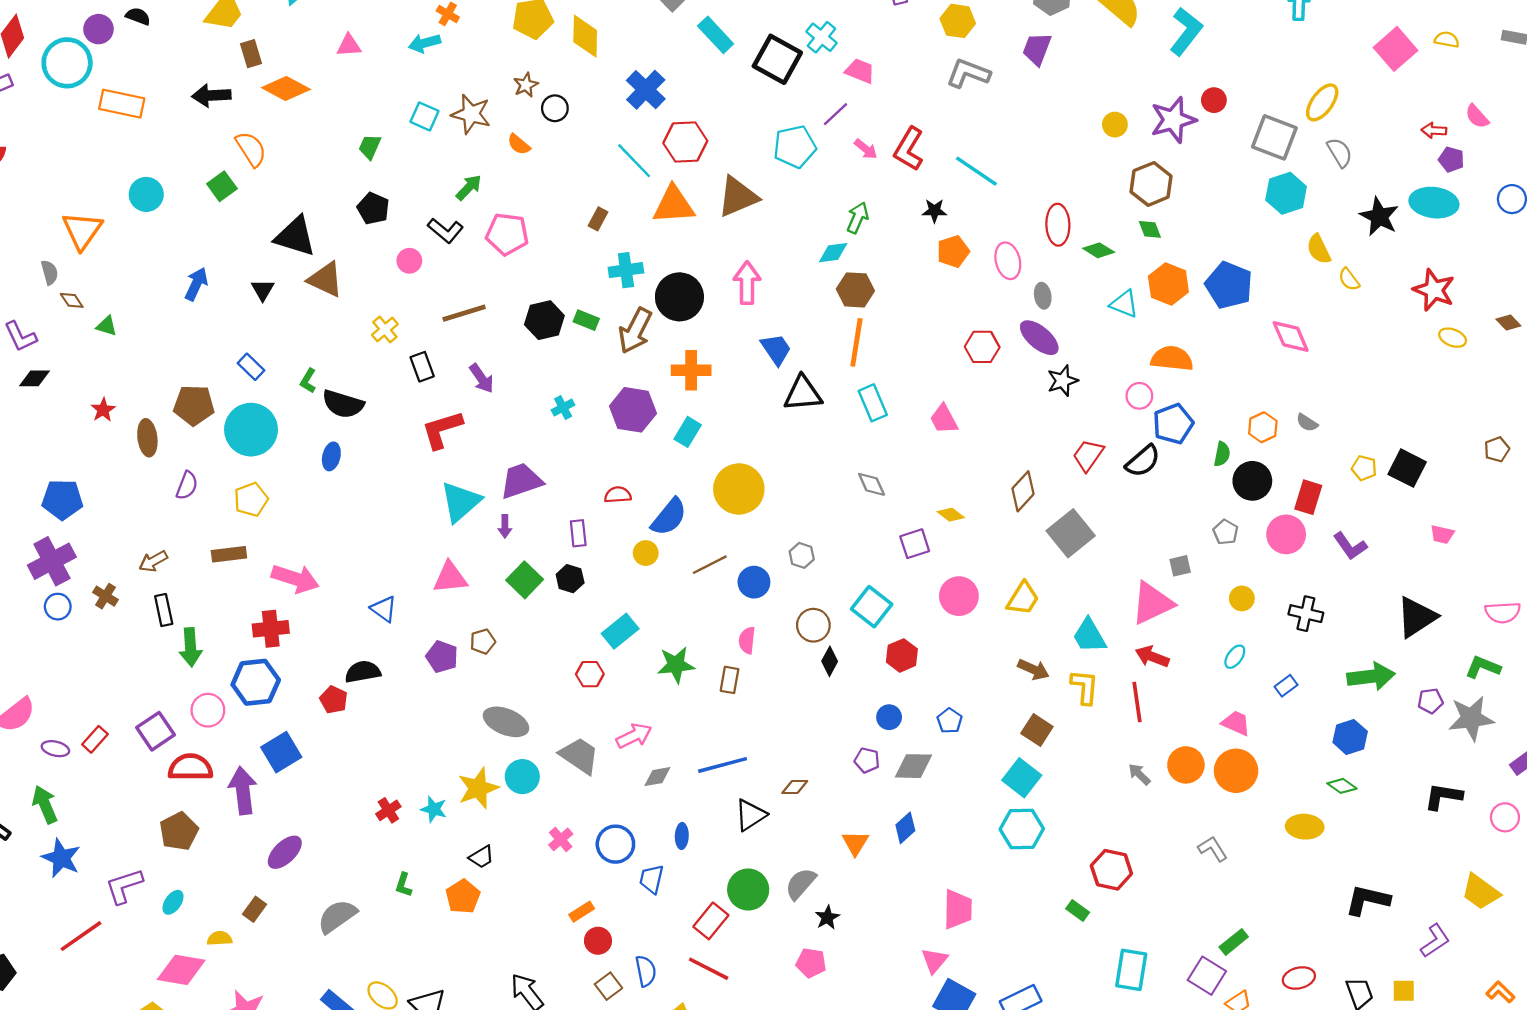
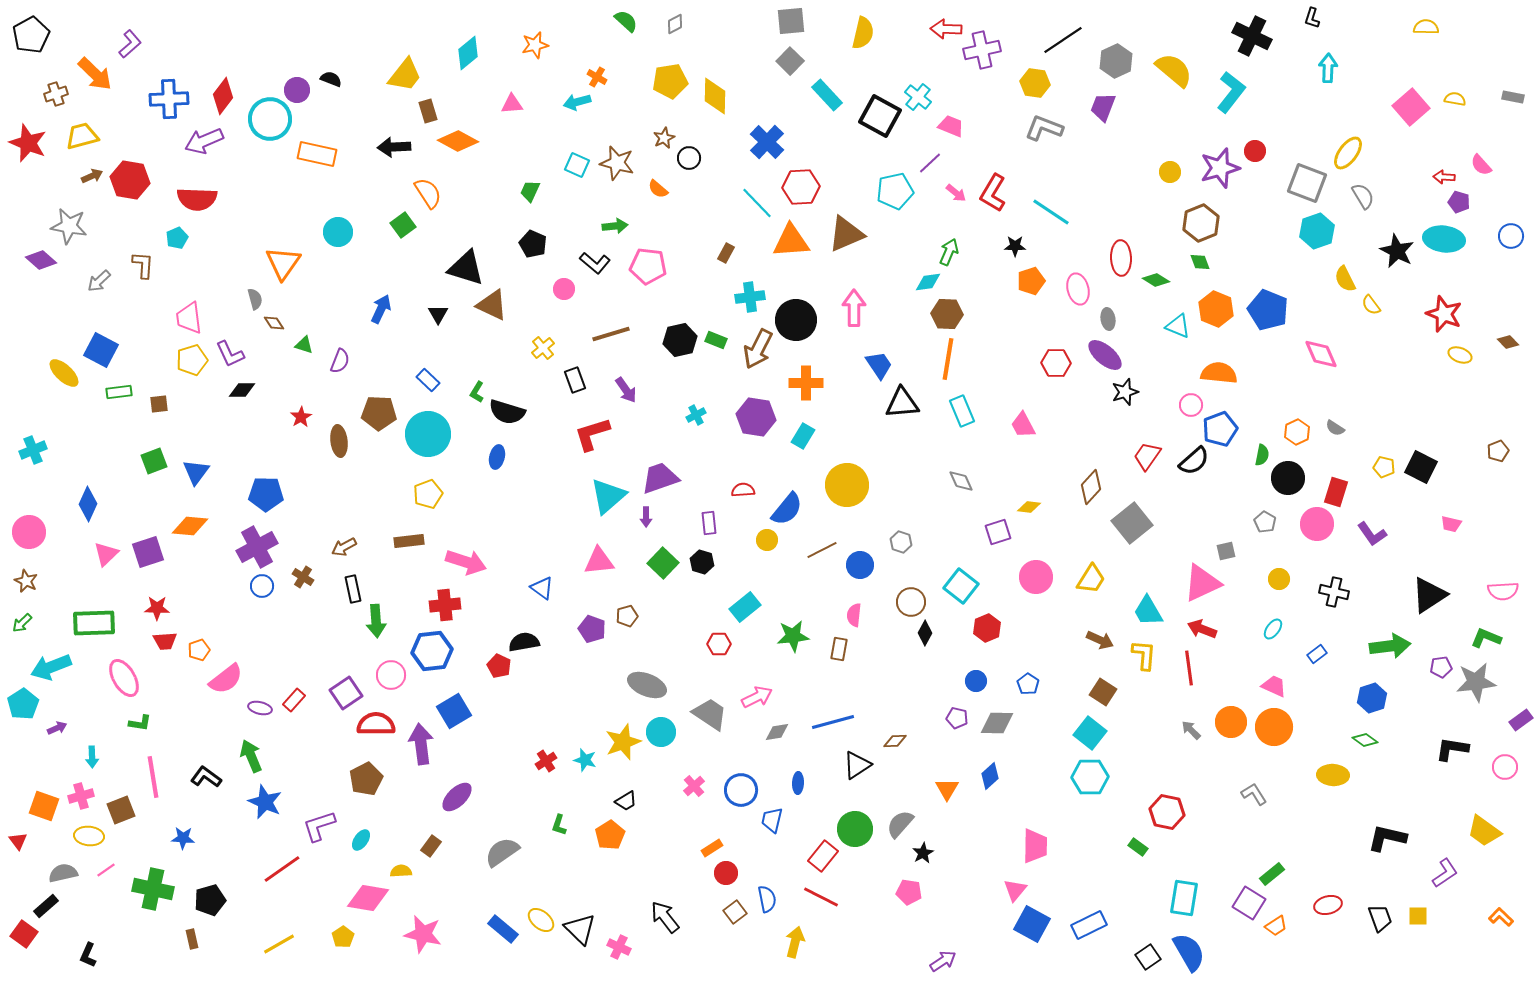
green arrow: (469, 187) -> (615, 226), turned 40
purple semicircle: (187, 485) -> (340, 361), moved
yellow diamond: (951, 515) -> (1029, 507), turned -30

